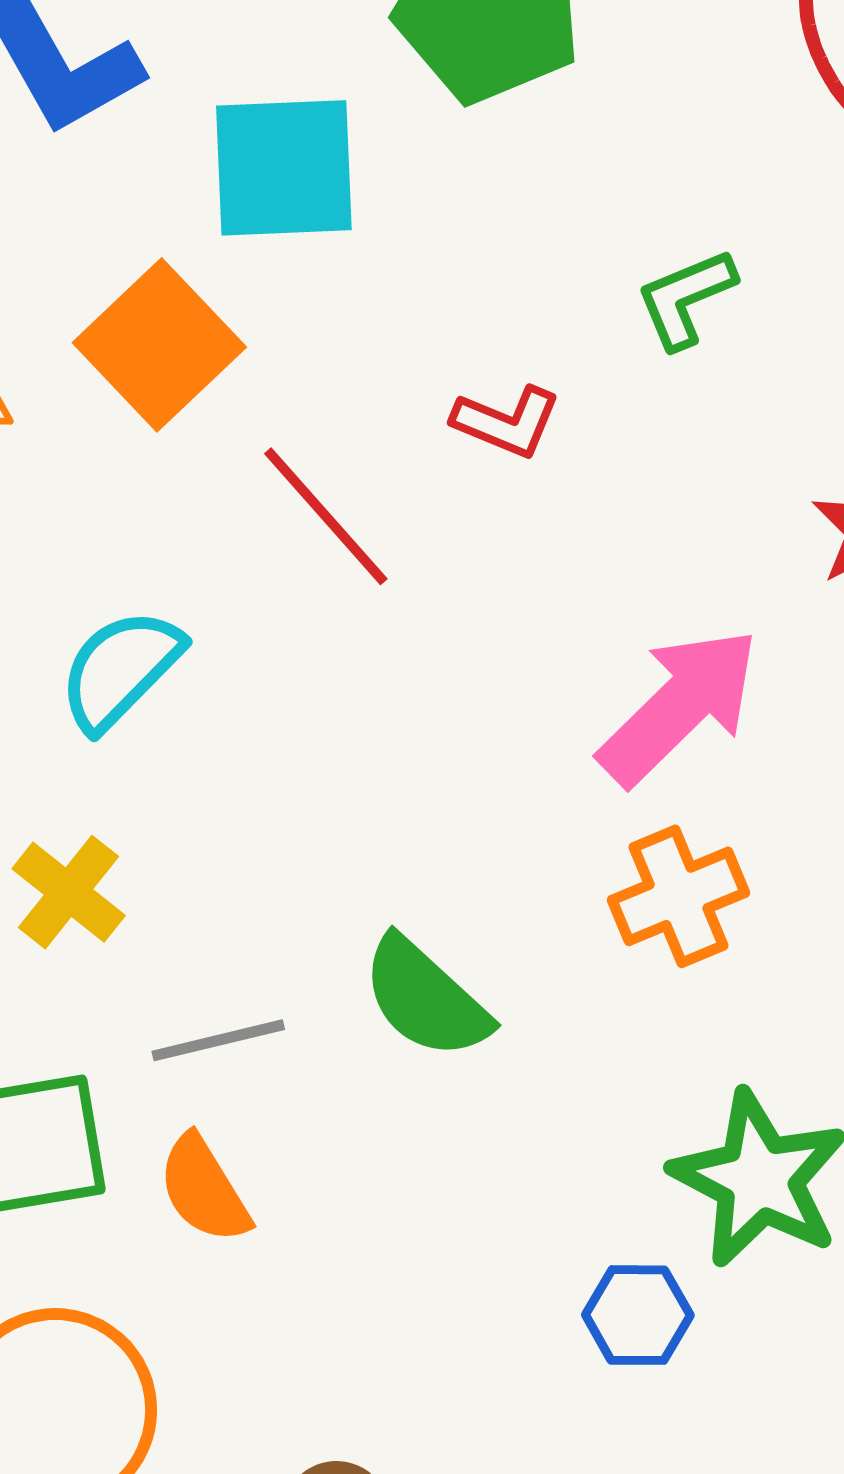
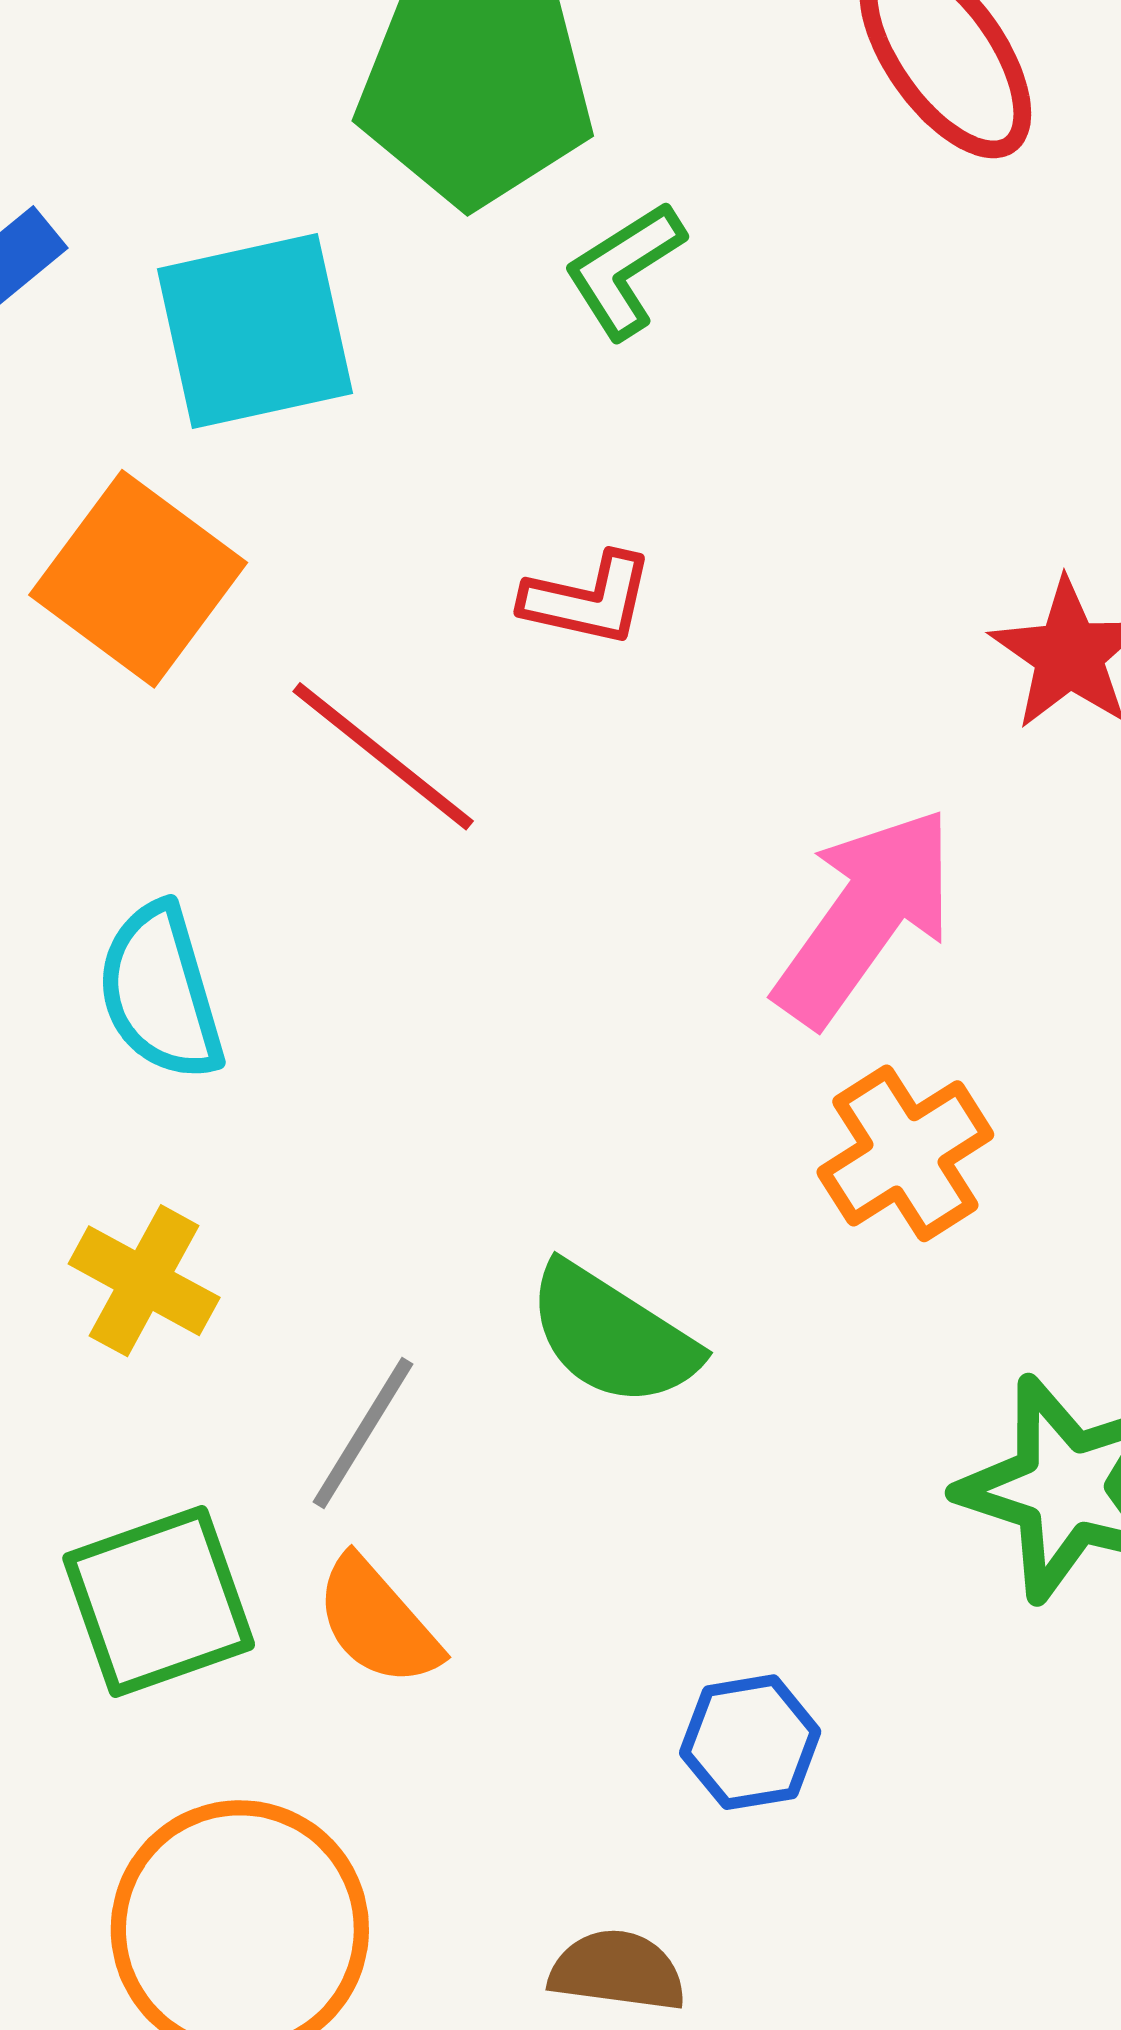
green L-shape: (686, 298) -> (624, 270), moved
cyan semicircle: (120, 669) -> (160, 992), turned -51
gray line: (218, 1040) -> (363, 1433), turned -35
blue hexagon: (638, 1315) -> (750, 1742), moved

